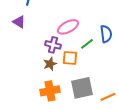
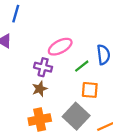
orange square: (70, 58) -> (90, 90), moved
gray square: (82, 88) -> (76, 116), turned -35

